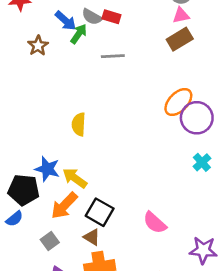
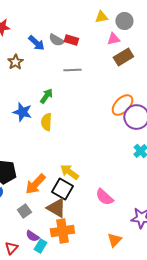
pink triangle: (181, 15) -> (113, 39), moved
green arrow: (79, 34) -> (46, 96), moved
blue star: (47, 169) -> (22, 112), moved
yellow arrow: (75, 178) -> (69, 172), moved
brown triangle: (92, 237) -> (56, 208), size x1.5

